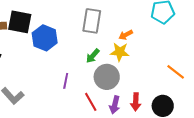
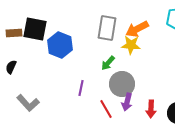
orange arrow: (126, 35) -> (137, 29), moved, size x1.6
yellow star: (120, 52) -> (131, 45), moved
purple arrow: (115, 105) -> (127, 102), moved

